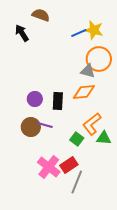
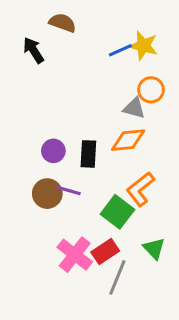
orange circle: (99, 59) -> (151, 90), size x0.7
green triangle: (104, 138) -> (154, 248), moved, turned 42
green square: (77, 139) -> (117, 212), size x1.5

